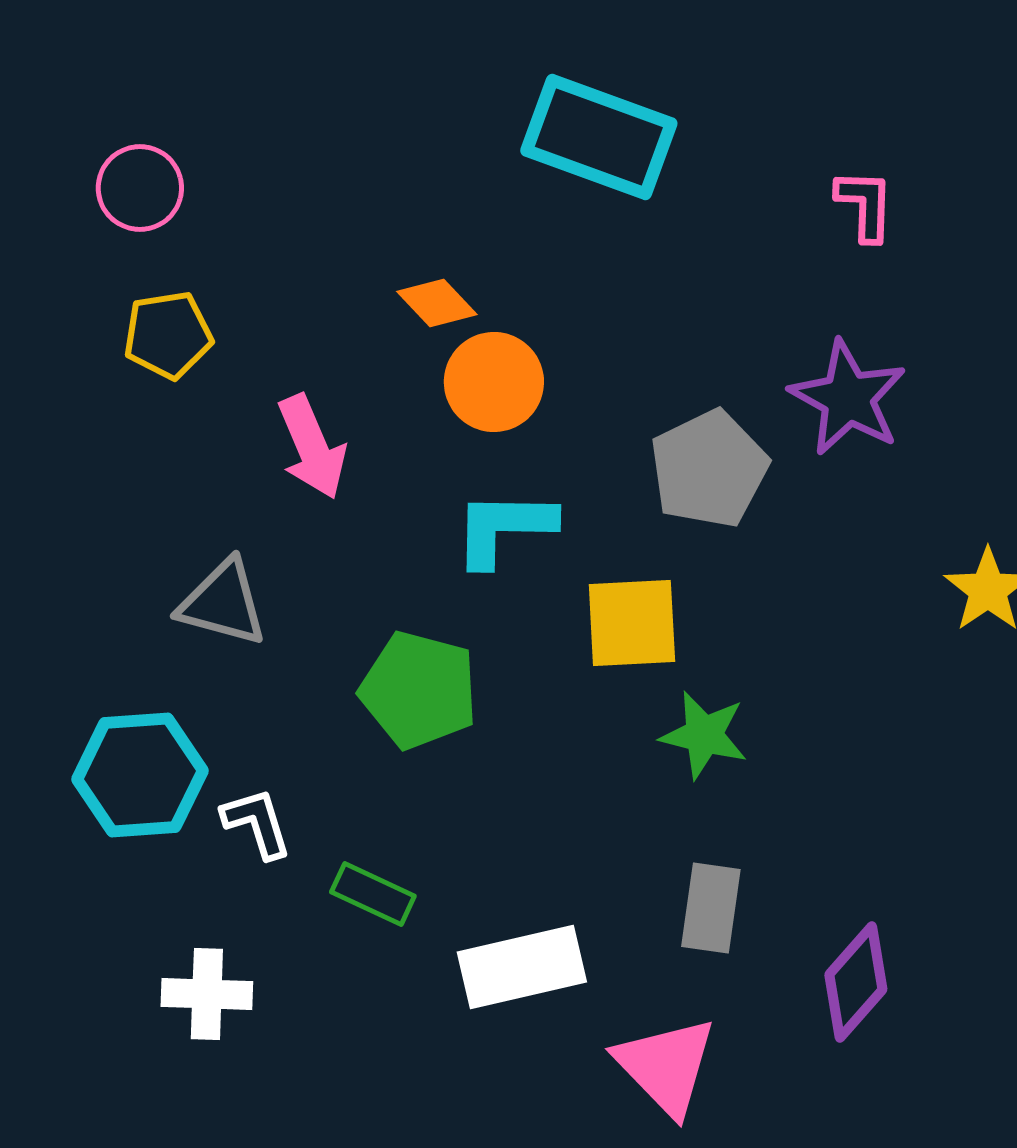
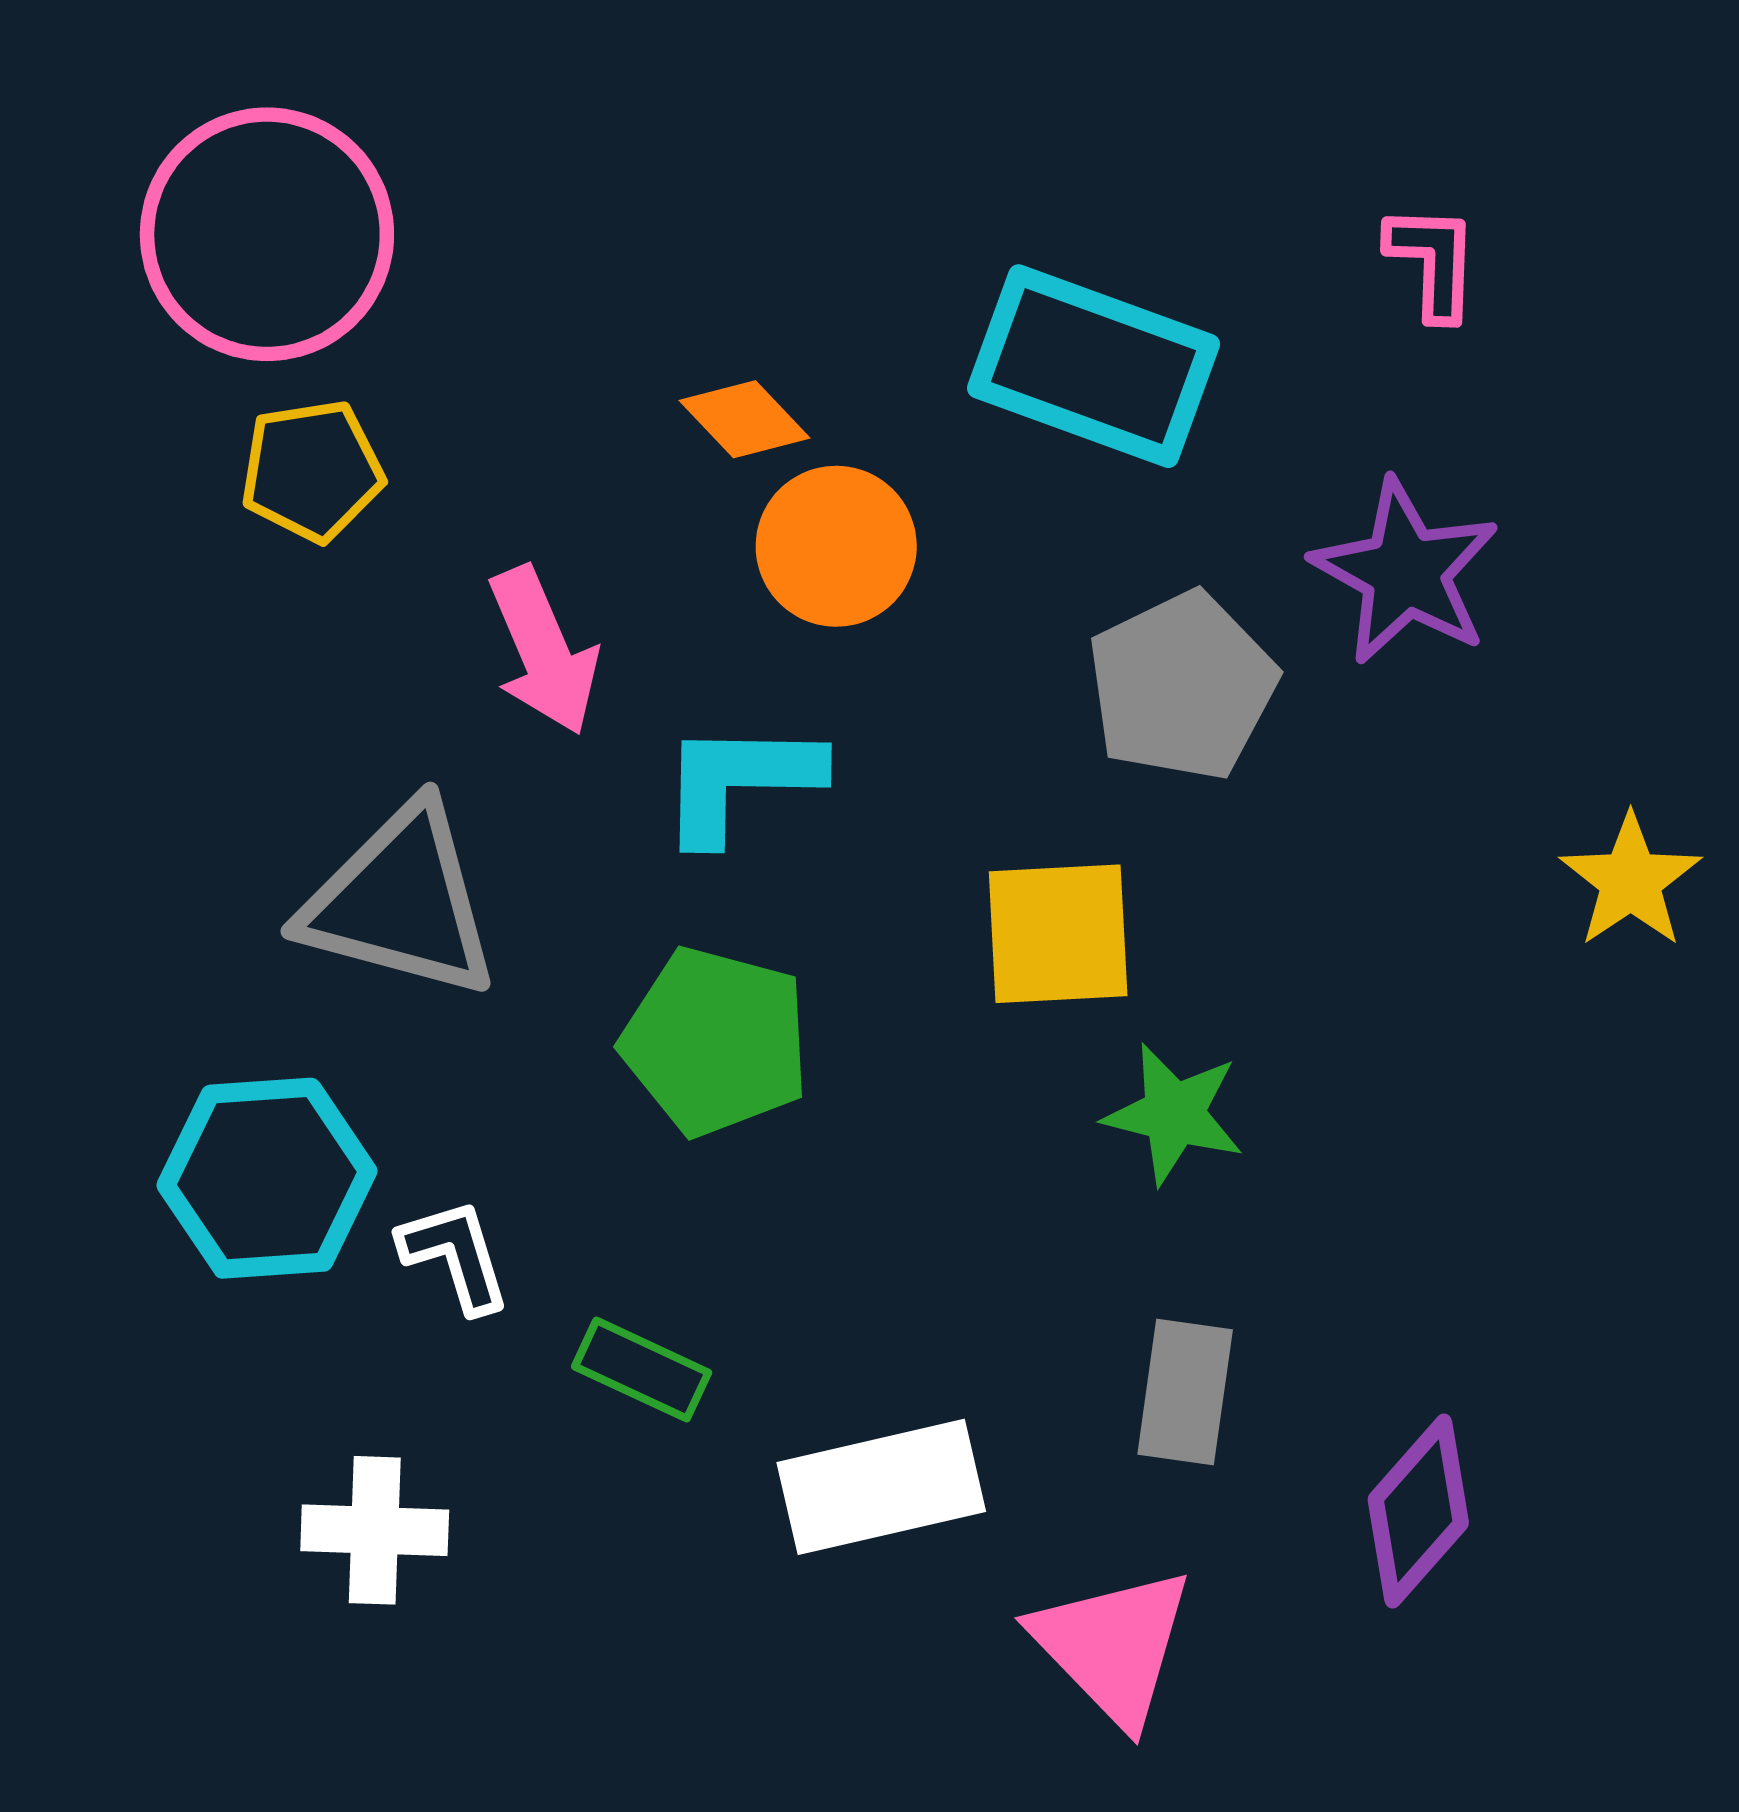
cyan rectangle: (599, 137) -> (1093, 366), moved
pink circle: (140, 188) -> (267, 234), size x1.8
cyan L-shape: (504, 528) -> (740, 781), moved
gray triangle: (223, 603) -> (400, 902), size x1.4

